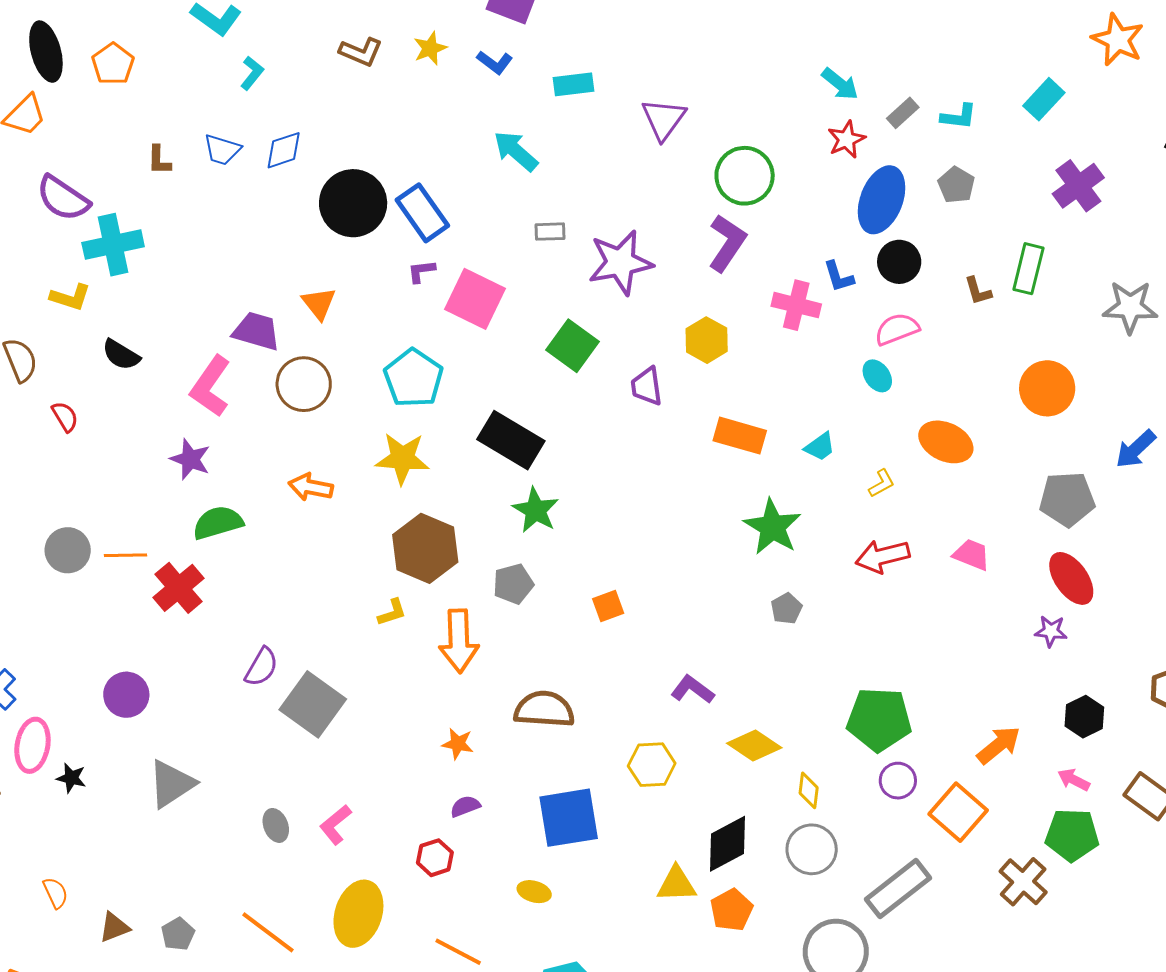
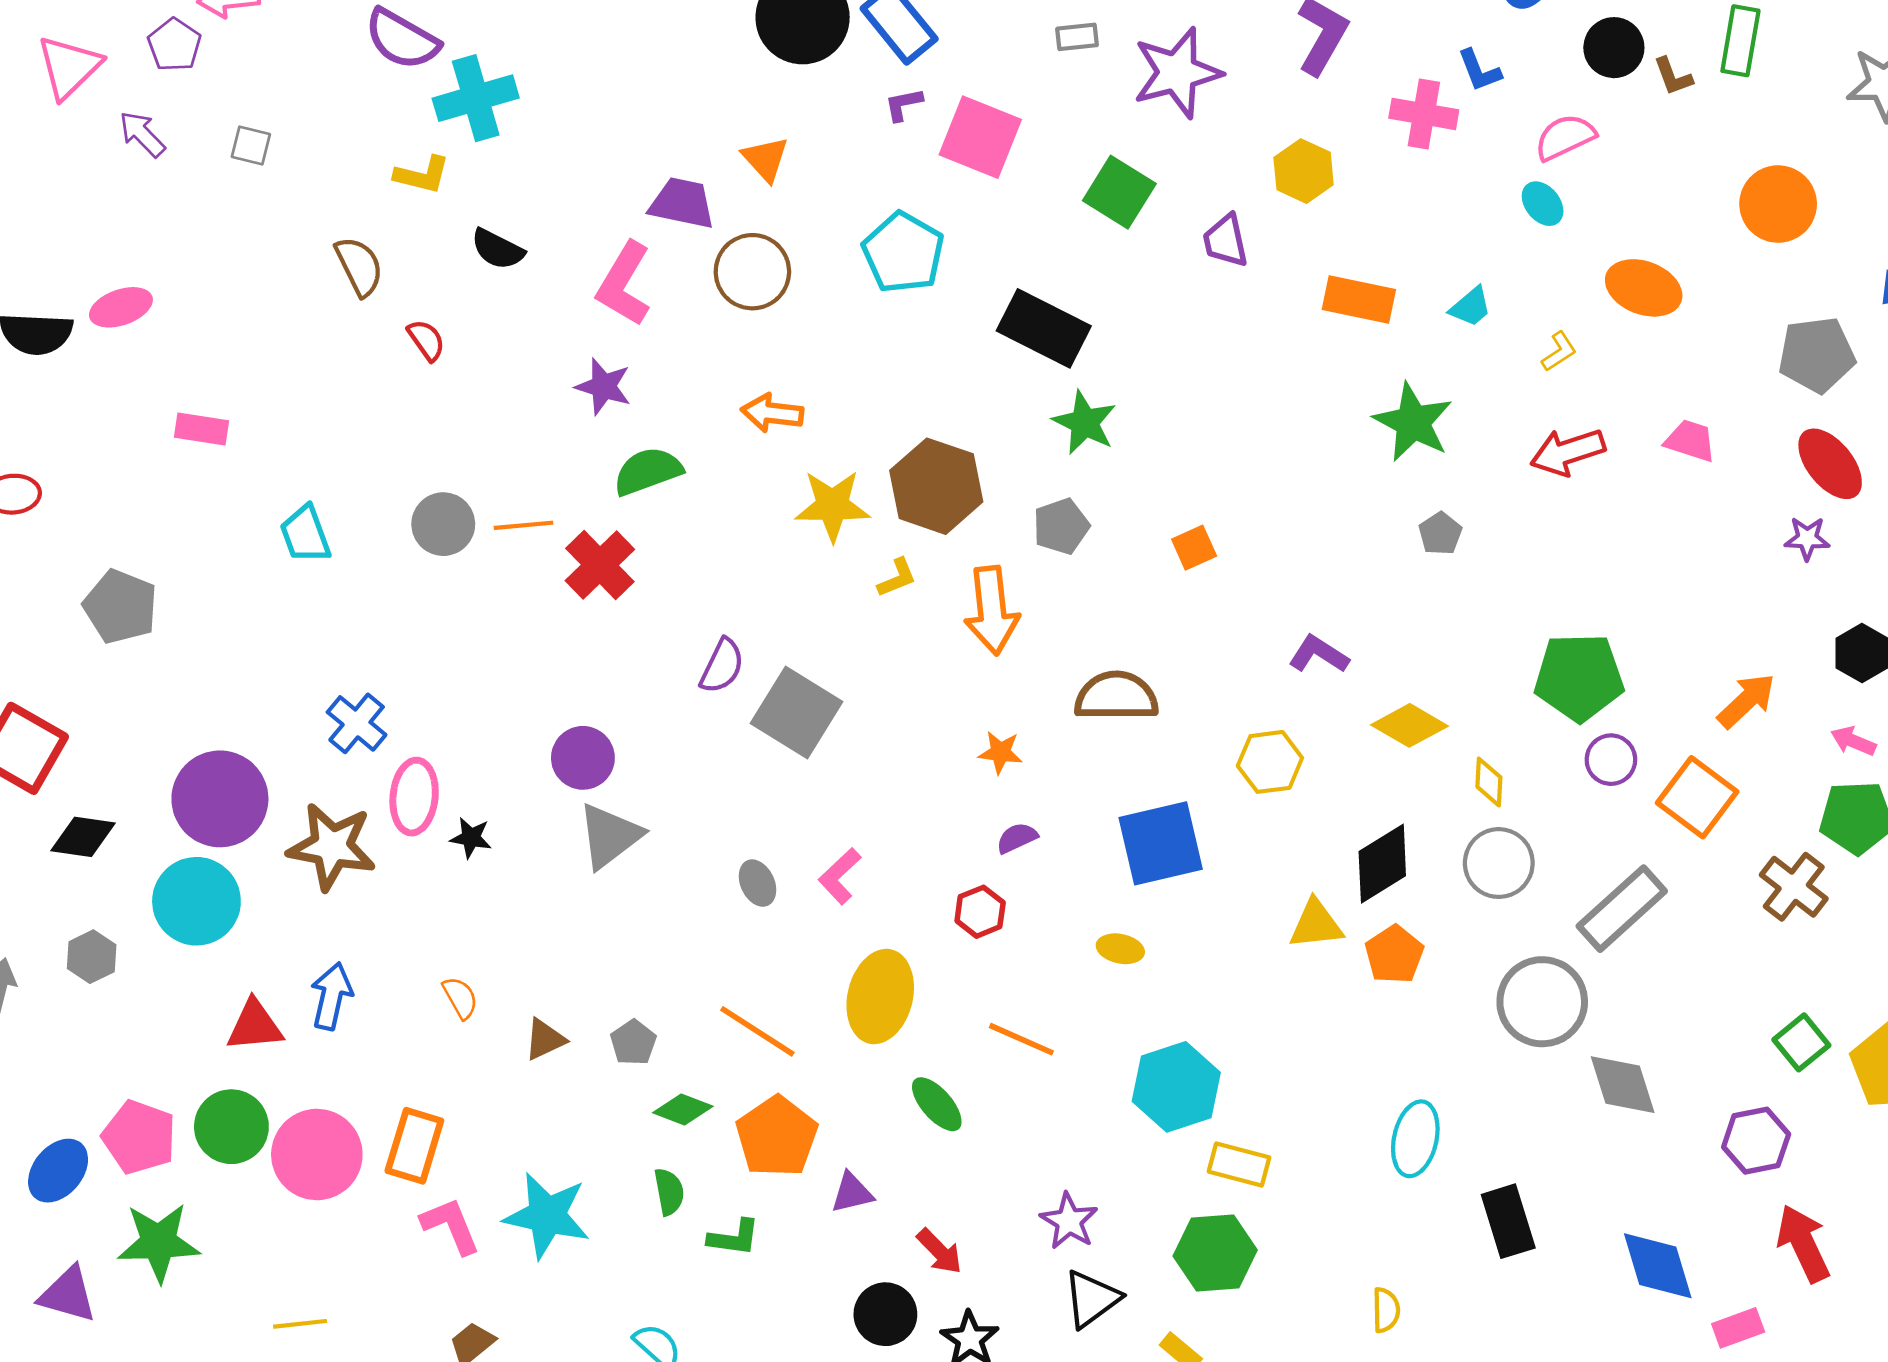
black circle: (899, 262) -> (1614, 48), moved
yellow star: (402, 458) -> (832, 506), moved
purple circle: (126, 695) -> (583, 758), moved

